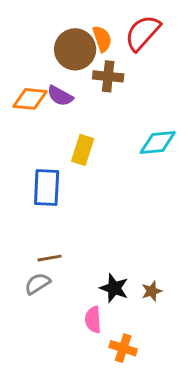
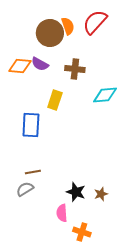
brown cross: (108, 76) -> (75, 69), moved

